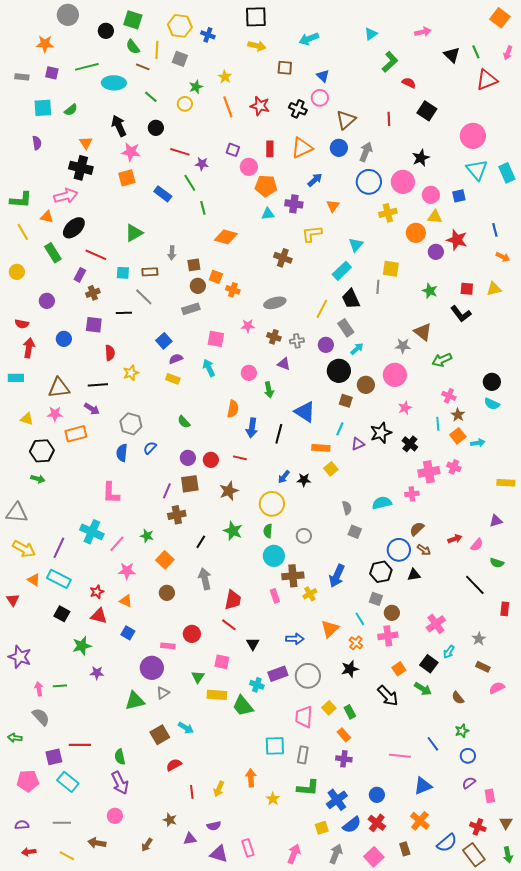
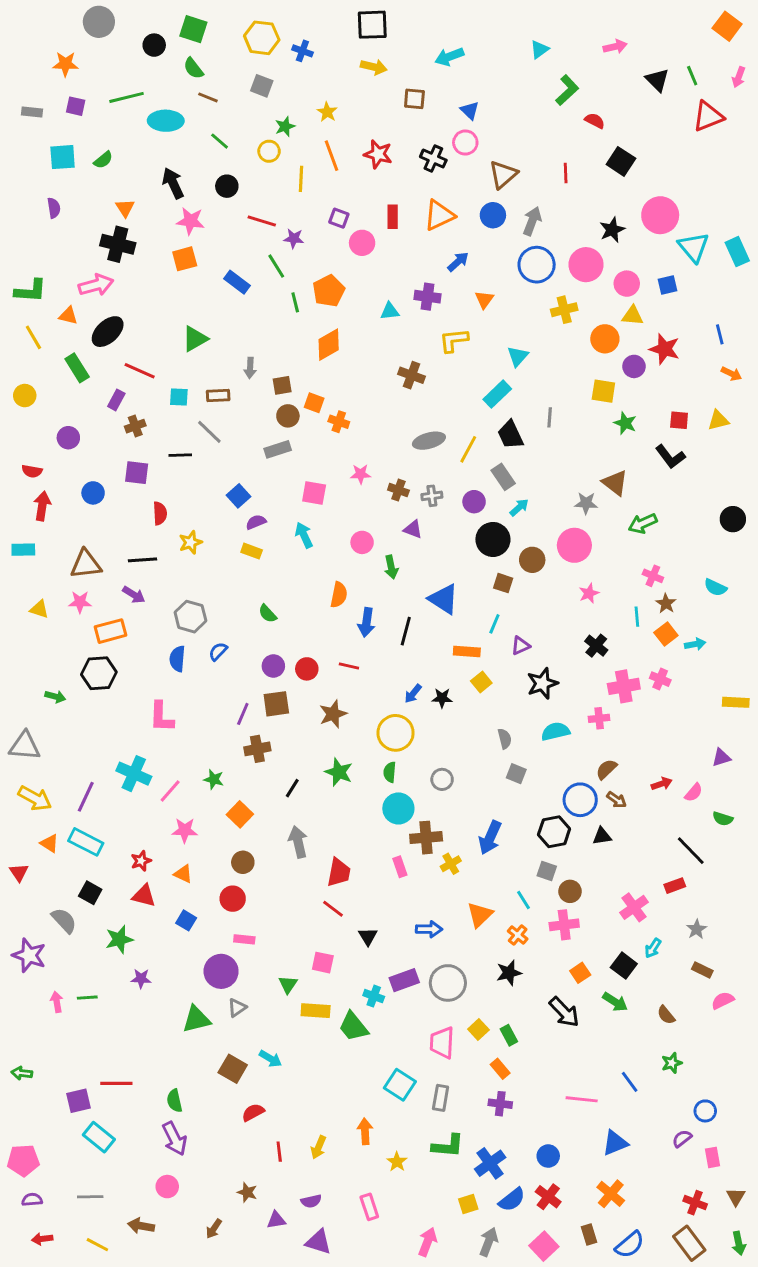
yellow line: (157, 50) -> (301, 179), moved
pink circle: (473, 136) -> (660, 215), moved
orange pentagon: (266, 186) -> (329, 291), moved, turned -30
orange diamond: (226, 237) -> (329, 345), turned -45
yellow square: (391, 269) -> (603, 391), moved
gray ellipse: (275, 303) -> (429, 441), moved
black circle: (492, 382) -> (733, 519), moved
black star: (381, 433) -> (542, 683), moved
black hexagon: (42, 451) -> (99, 673), moved
red rectangle: (505, 609) -> (675, 886), moved, turned 64
red circle: (192, 634) -> (233, 899), moved
gray semicircle: (41, 717) -> (64, 920), moved
brown square: (160, 735) -> (233, 1069), turned -30
cyan square: (275, 746) -> (400, 1085), turned 35
blue circle: (468, 756) -> (705, 1111), moved
pink pentagon: (28, 781) -> (23, 1160), moved
blue semicircle: (447, 843) -> (630, 1245), moved
pink rectangle: (248, 848) -> (369, 1207), moved

